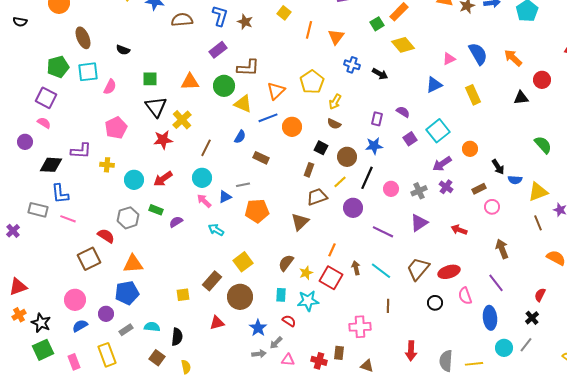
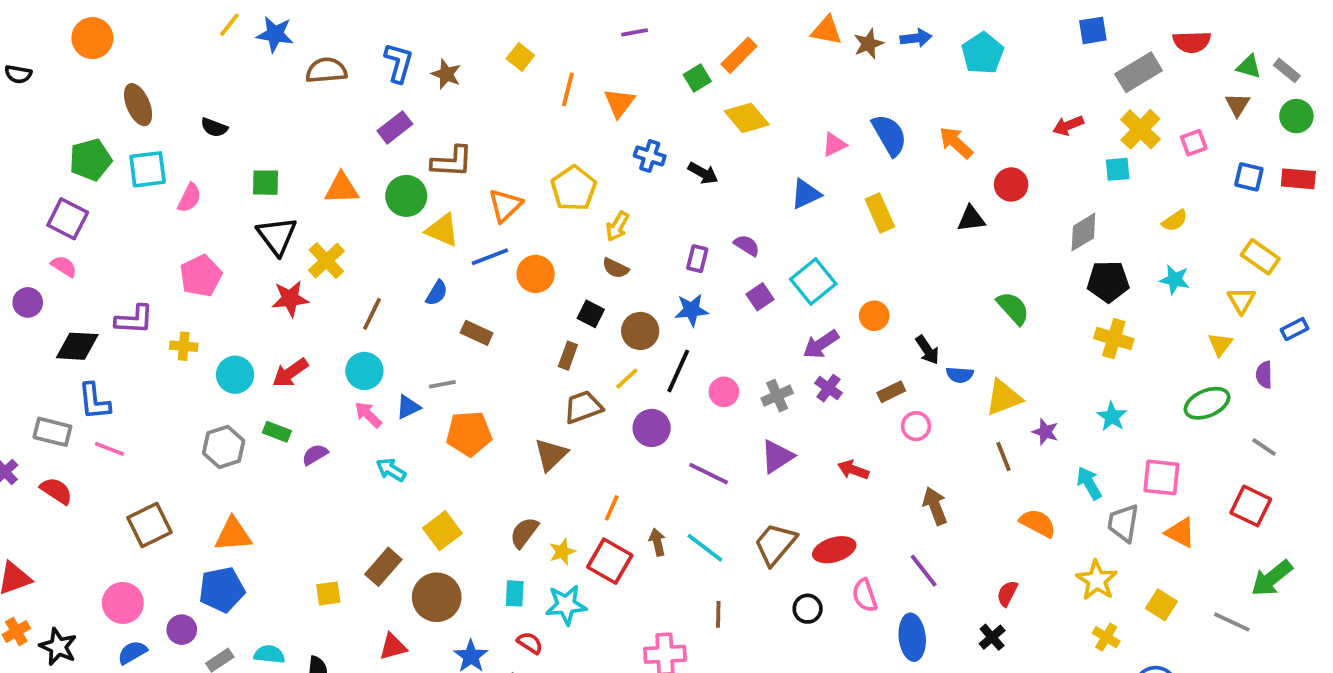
red semicircle: (106, 236) -> (56, 491), moved

